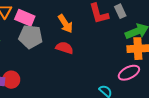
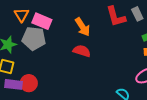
gray pentagon: (31, 37) -> (34, 38), moved

